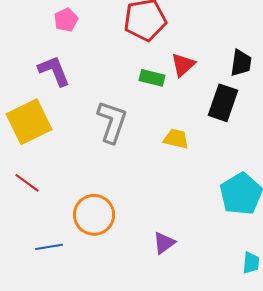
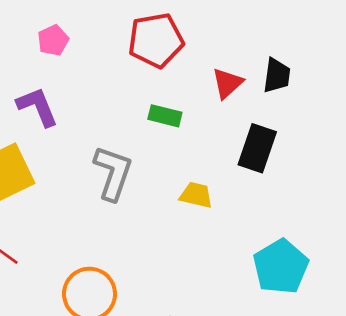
black trapezoid: (241, 63) -> (277, 75), moved
red triangle: (183, 65) -> (227, 83), moved

